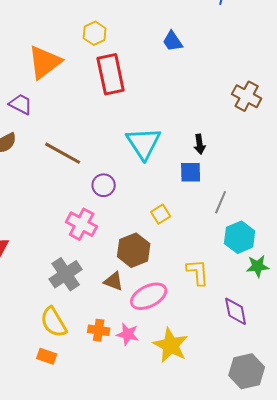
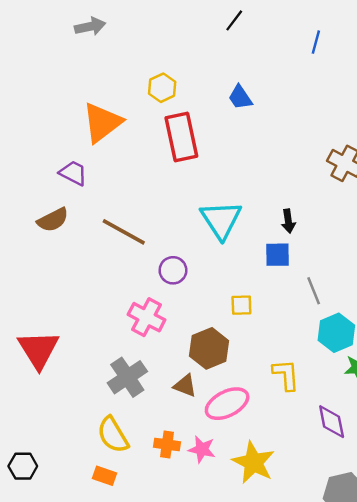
blue trapezoid: (173, 41) -> (240, 97), moved
gray line: (221, 202) -> (314, 291), turned -45
yellow square: (161, 214) -> (241, 305), turned 30

